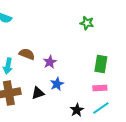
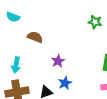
brown semicircle: (27, 54) -> (35, 37), moved

